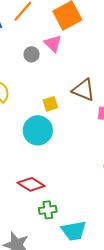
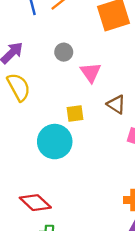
pink triangle: (53, 43) -> (91, 72), moved
brown triangle: (83, 90) -> (116, 104), size x0.7

